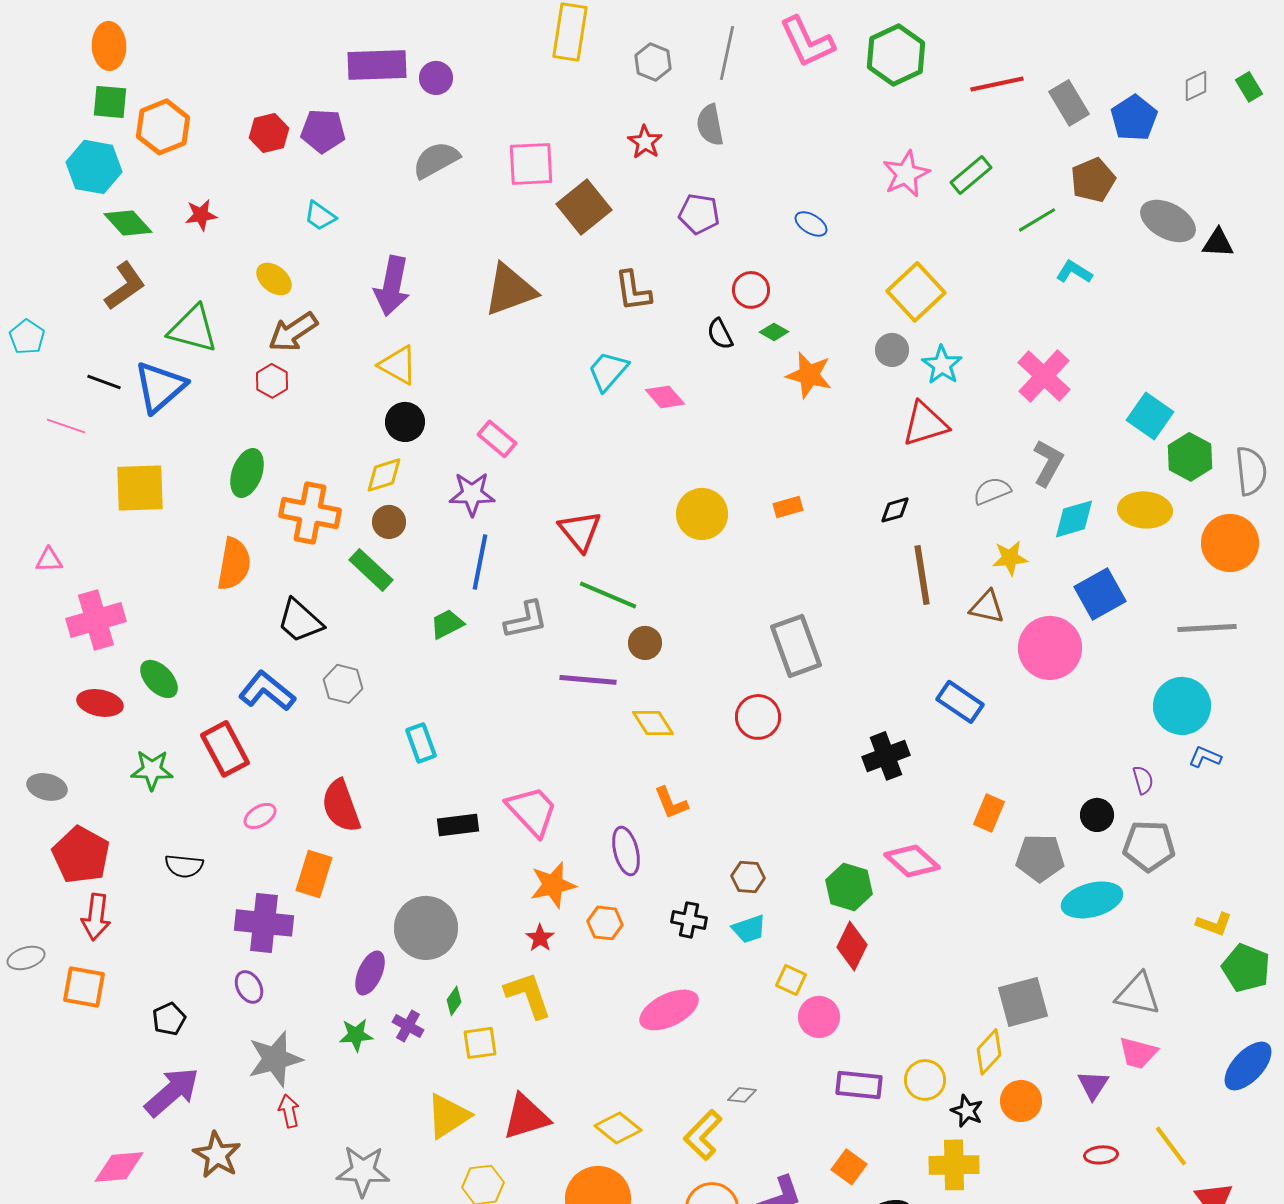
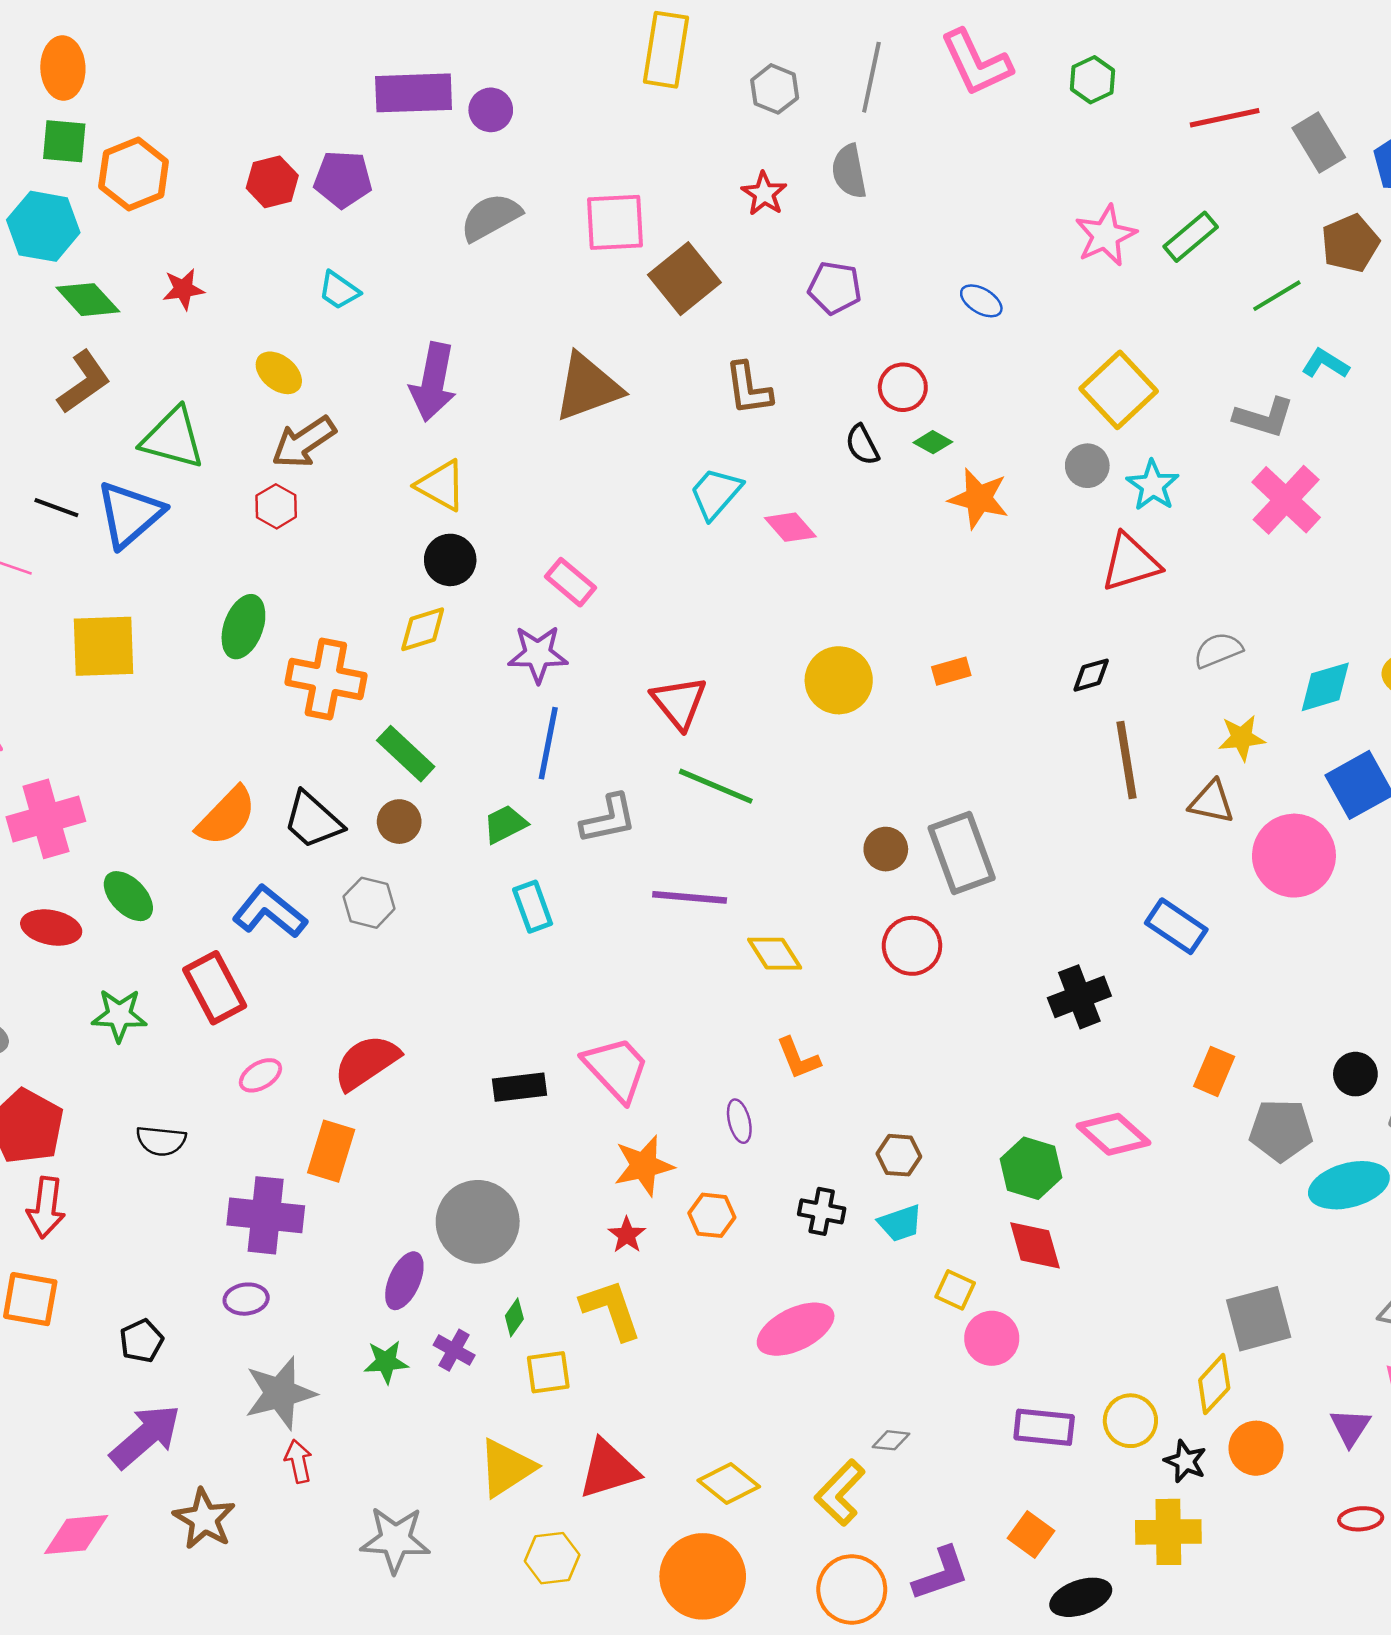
green hexagon: (896, 55) -> (1092, 80), size x0.6
gray L-shape: (1048, 463) -> (1264, 417), moved, turned 78
brown circle: (389, 522) -> (399, 822), moved
orange semicircle: (234, 564) -> (226, 816), moved, turned 34
brown circle: (645, 643) -> (886, 849), moved
cyan rectangle: (421, 743) -> (533, 907), moved
red semicircle: (341, 806) -> (366, 1062), turned 76
purple ellipse: (626, 851) -> (739, 1121), size x0.7
red diamond: (852, 946) -> (1035, 1245), turned -42
purple ellipse: (249, 987) -> (246, 1299), turned -68

